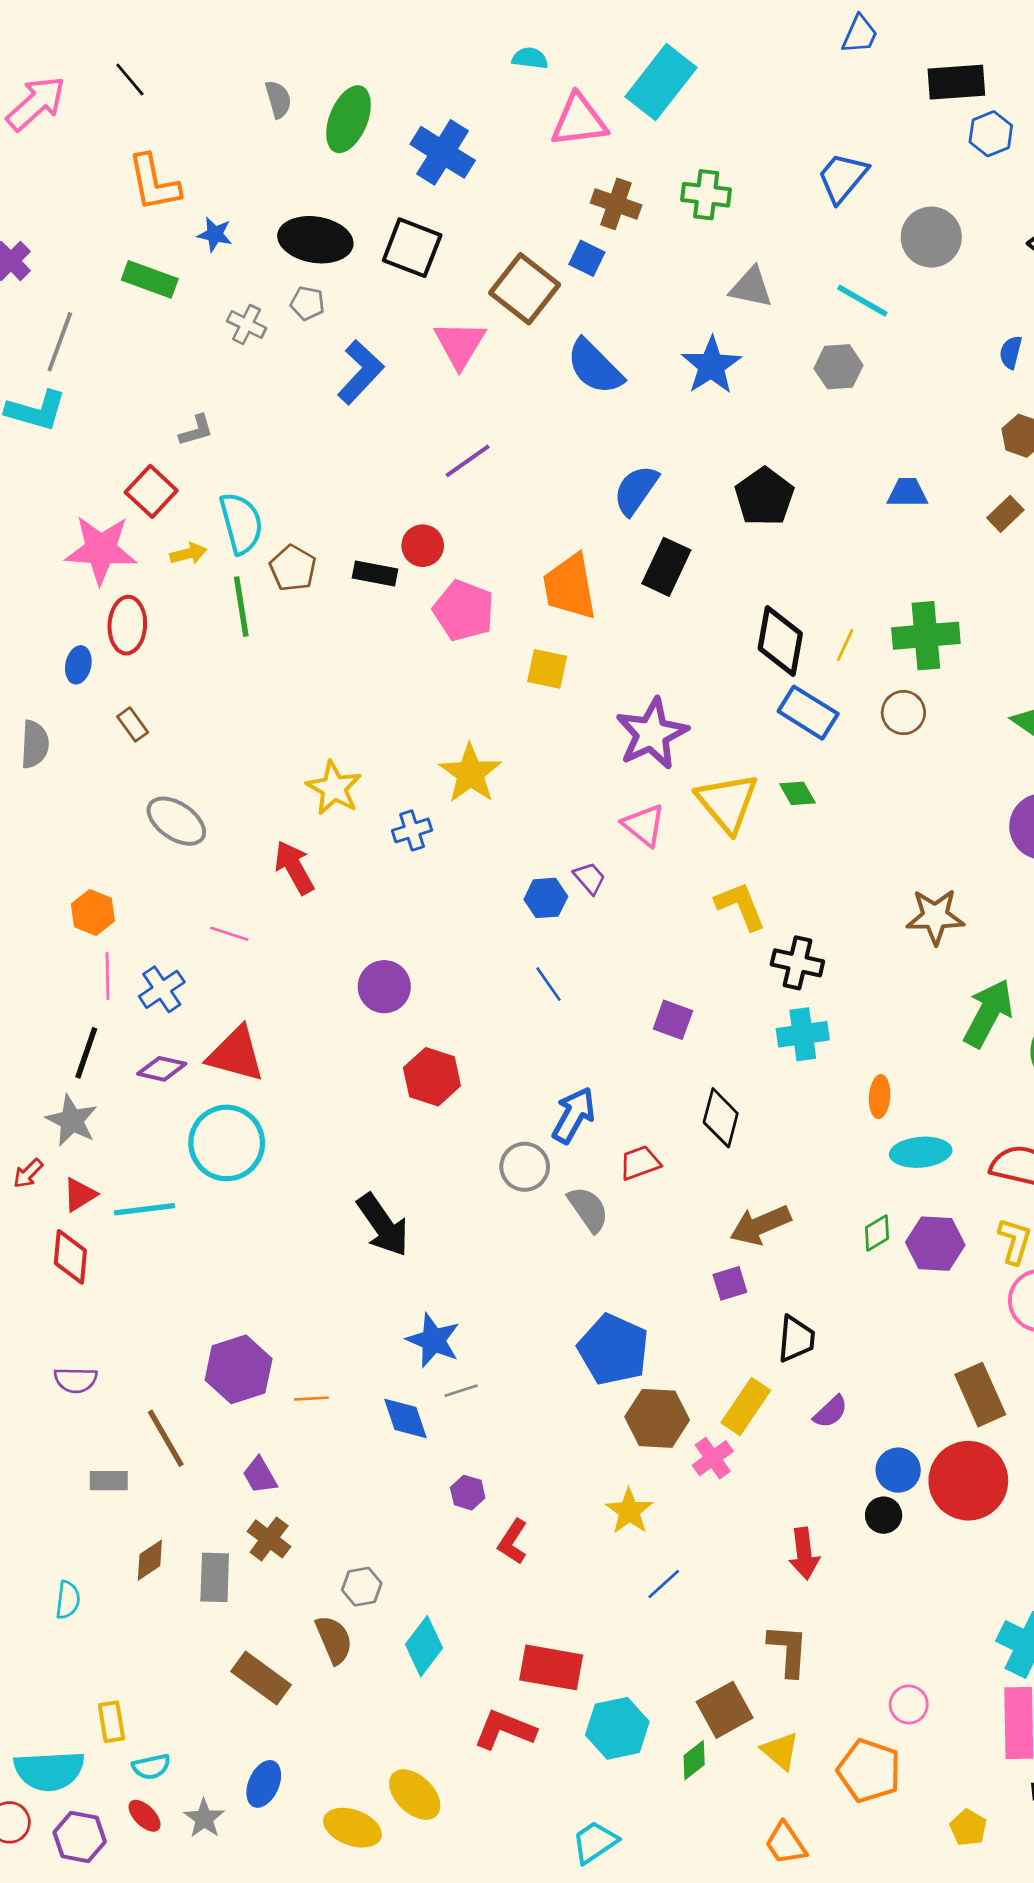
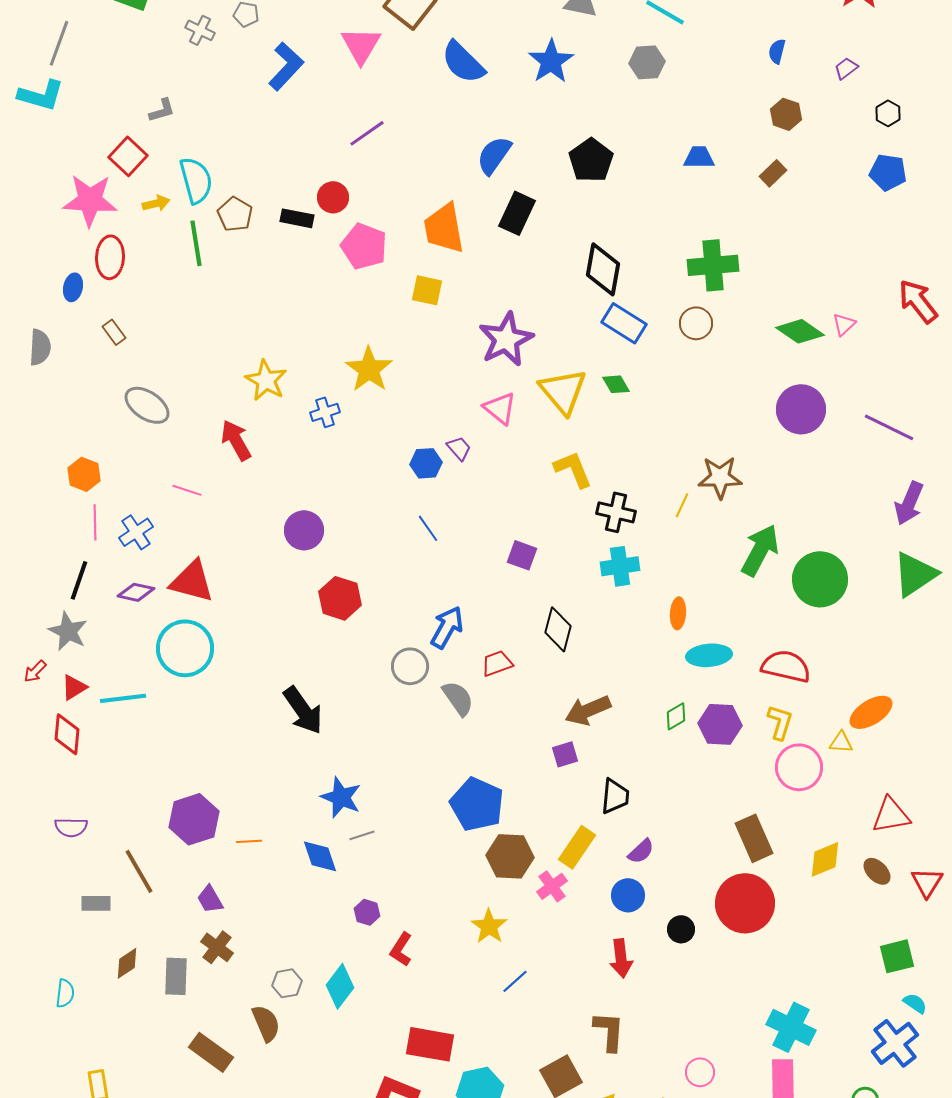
yellow line: (845, 645) -> (682, 505), moved
blue circle: (898, 1470) -> (628, 895), moved
cyan diamond: (424, 1646) -> (340, 986), moved

